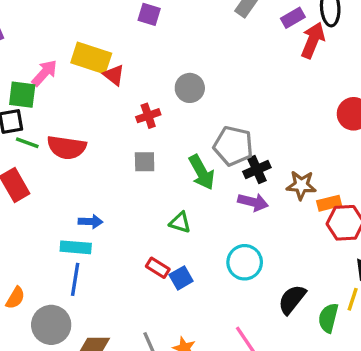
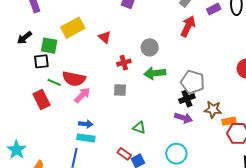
red arrow: (313, 40) -> (188, 26), moved
yellow rectangle: (91, 58) -> (73, 28), moved, turned -50
pink arrow: (44, 73) -> (82, 95), moved
green line: (27, 143) -> (54, 82), moved
gray pentagon: (233, 146) -> (193, 82), moved
green arrow: (202, 172) -> (155, 73), moved, turned 110
cyan rectangle: (76, 247) -> (86, 138), moved

